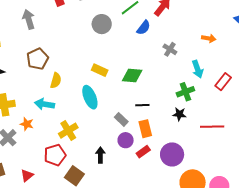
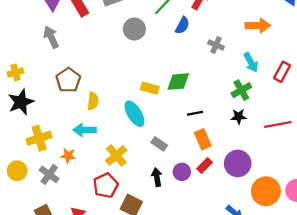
orange arrow: (209, 38) -> (258, 26), size x1.5
yellow rectangle: (100, 70) -> (150, 88), moved
gray rectangle: (121, 119) -> (159, 144), moved
purple circle: (126, 140) -> (182, 172), moved

